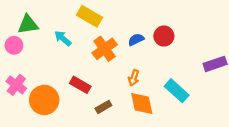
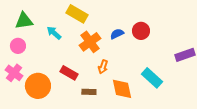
pink circle: (14, 45) -> (18, 46), moved
orange arrow: (134, 78) -> (103, 67), moved
brown rectangle: (103, 107) -> (89, 92), turned 32

